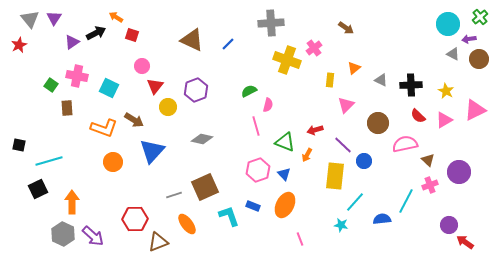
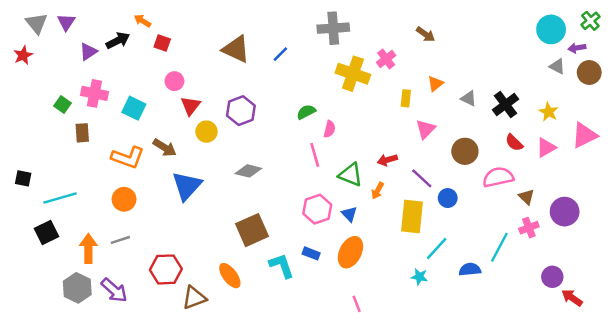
black cross: (411, 85) -> (506, 105), turned -35
orange circle: (113, 162) -> (124, 199), moved
gray line: (174, 195) -> (120, 240), moved
pink line: (300, 239) -> (357, 304), moved

